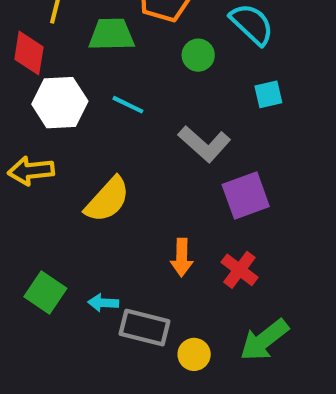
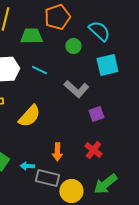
cyan square: (268, 94) -> (107, 65), size x1.6
purple square: (246, 195) -> (96, 114), size x0.7
orange arrow: (182, 257) -> (57, 152), moved
yellow circle: (194, 354) -> (71, 191), size x1.5

